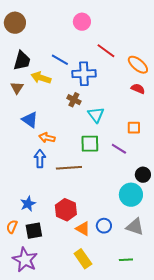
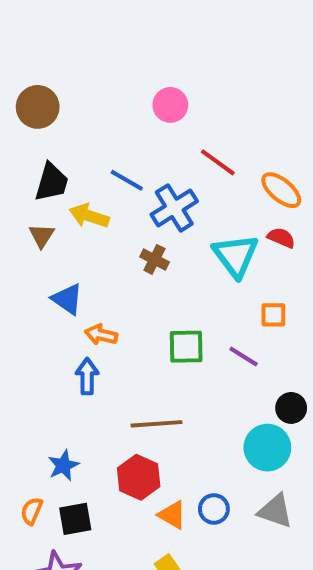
blue cross: (84, 74) -> (174, 208), turned -30
cyan triangle: (96, 115) -> (236, 255), moved, size x1.4
brown line: (69, 168) -> (156, 424), moved

